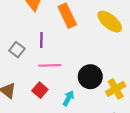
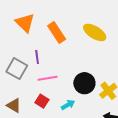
gray square: (17, 50) -> (17, 69), size x1.5
cyan arrow: (68, 98) -> (68, 105), turned 40

